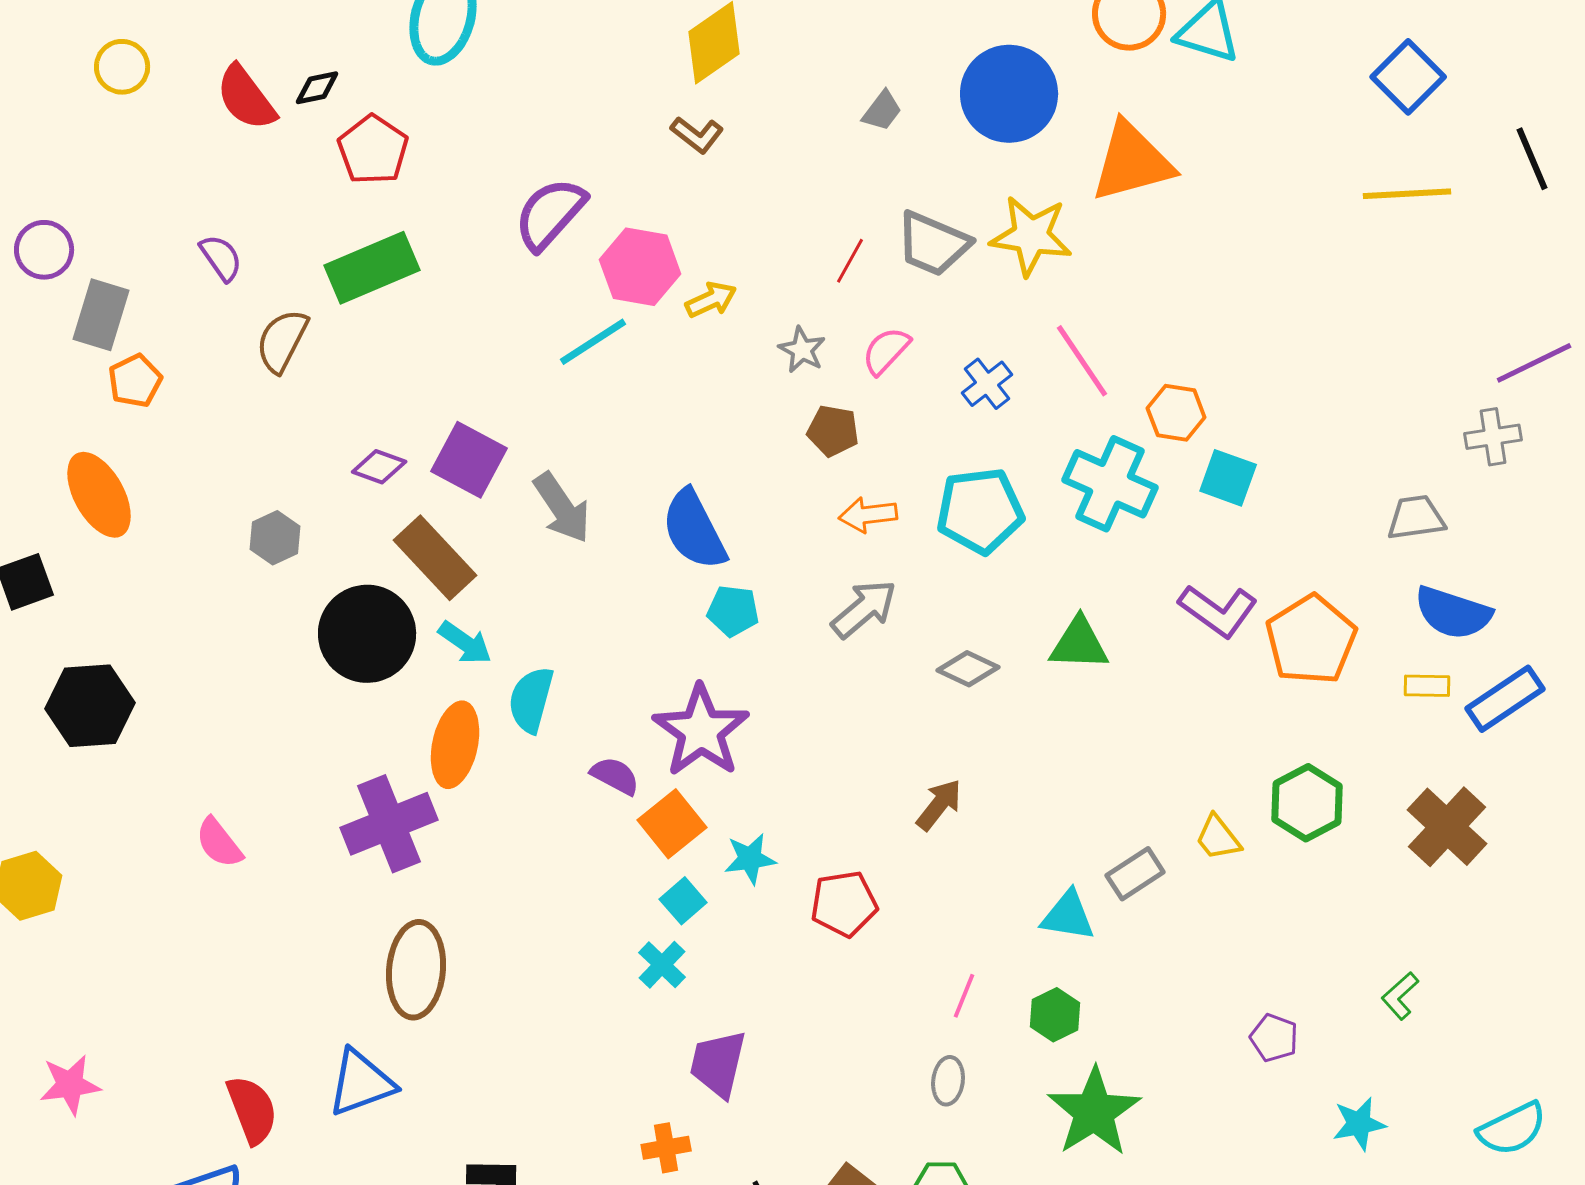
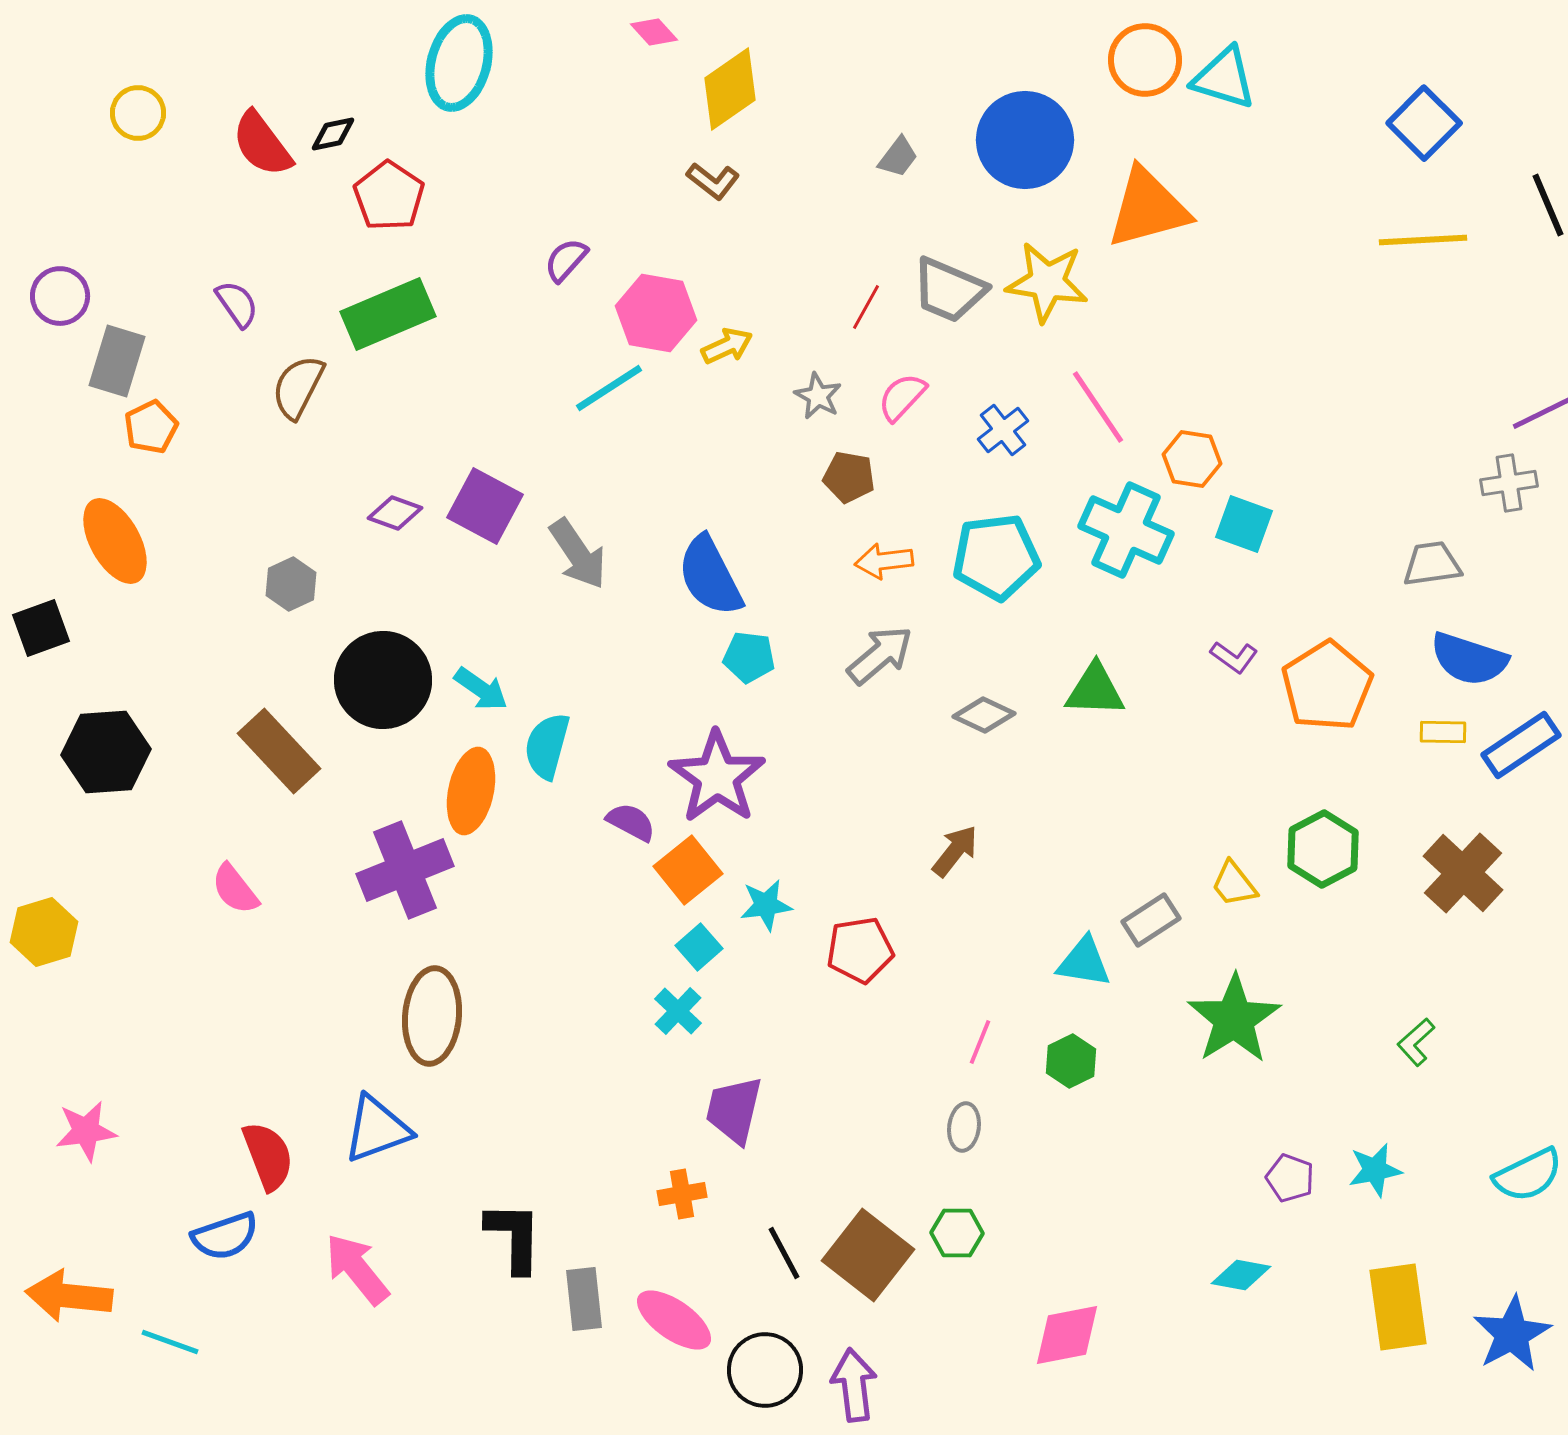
purple semicircle: (550, 214) -> (566, 260), size x0.6
brown rectangle: (435, 558) -> (279, 751), moved
purple L-shape: (1218, 611) -> (1234, 657), size x0.6
purple pentagon: (1274, 1038) -> (1290, 1178), moved
green star: (1094, 1112) -> (1234, 1019), moved

